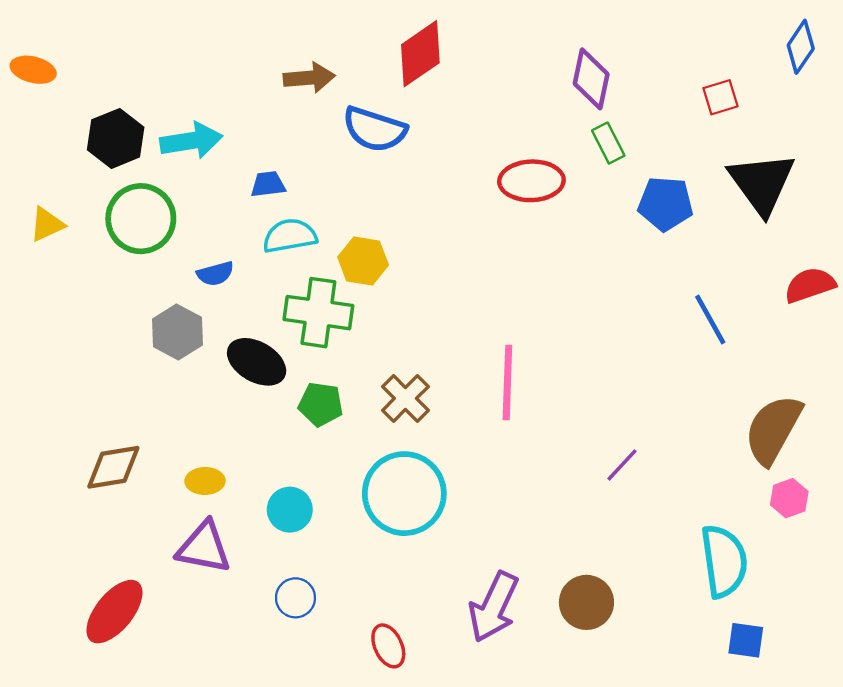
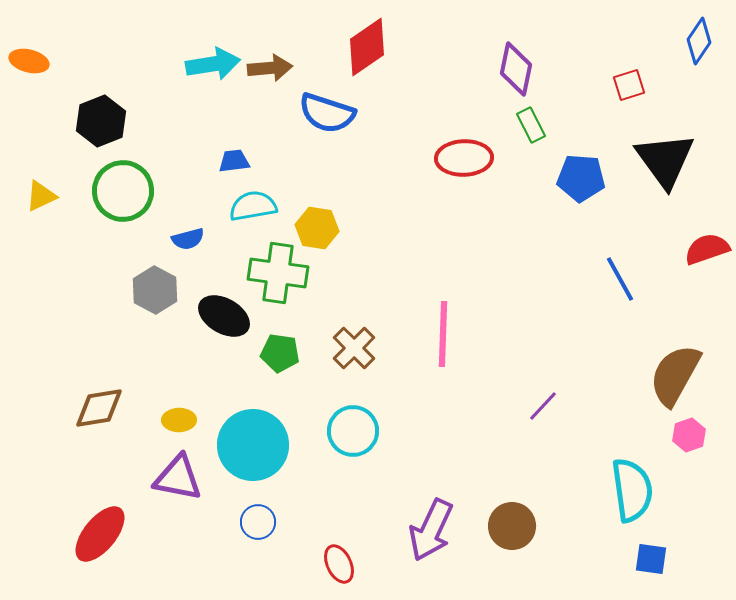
cyan arrow: (191, 141) -> (213, 64), moved
cyan circle: (404, 494) -> (353, 431), size x0.7
cyan circle: (290, 510) -> (253, 445), size x1.8

